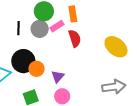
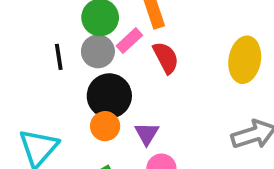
yellow ellipse: (116, 47) -> (245, 60), turned 70
black circle: (23, 61) -> (109, 96), moved

